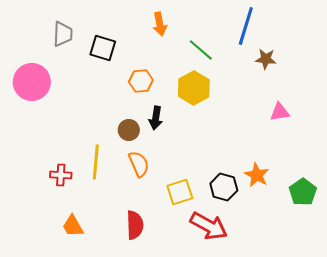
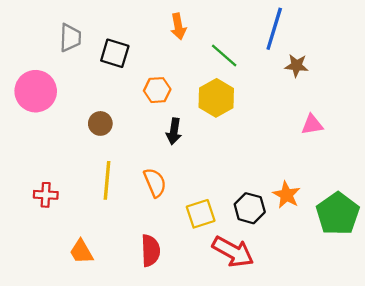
brown circle: (129, 130) -> (100, 123), moved
red cross: (61, 175) -> (46, 195), moved
green pentagon: (303, 192) -> (338, 214), size x1.4

